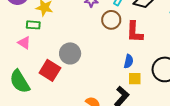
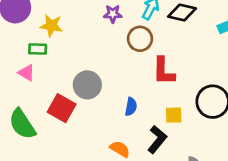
red L-shape: (135, 32) -> (164, 71), moved
blue semicircle: (129, 61) -> (131, 107), moved

